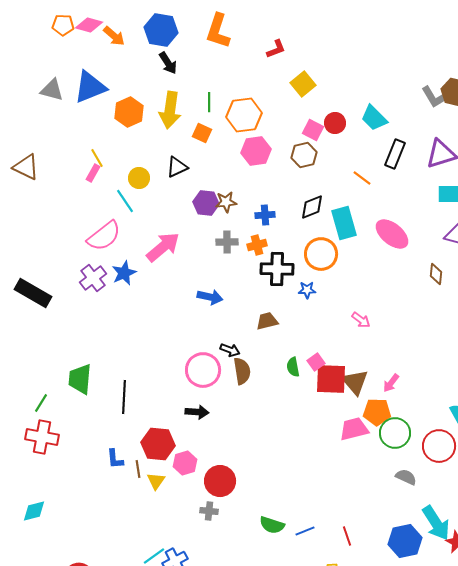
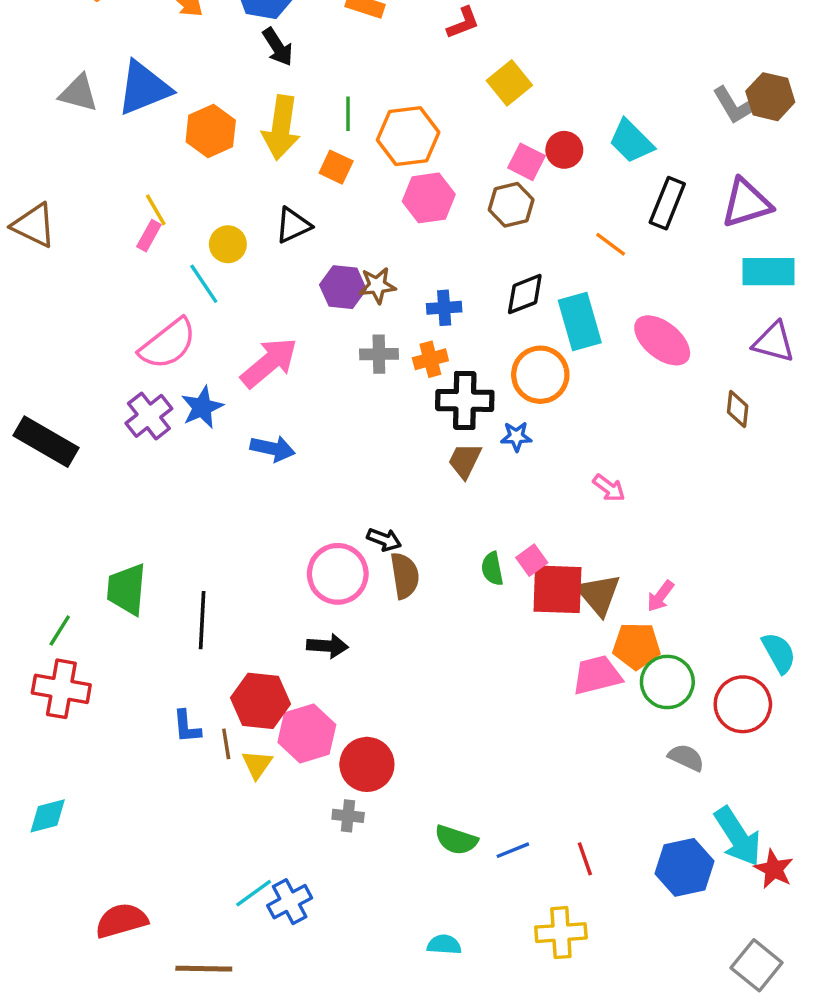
blue arrow: (210, 297) -> (273, 449), moved
brown trapezoid: (267, 321) -> (465, 461), moved, turned -50
pink hexagon: (185, 463) -> (307, 733), size x1.4

